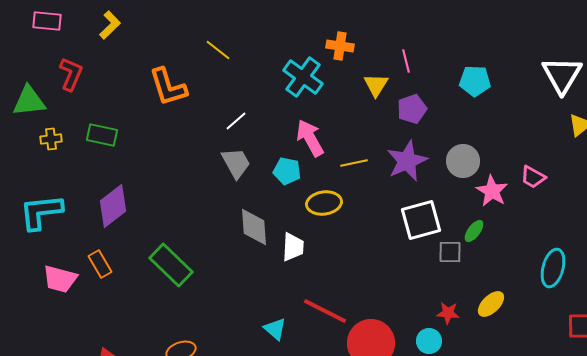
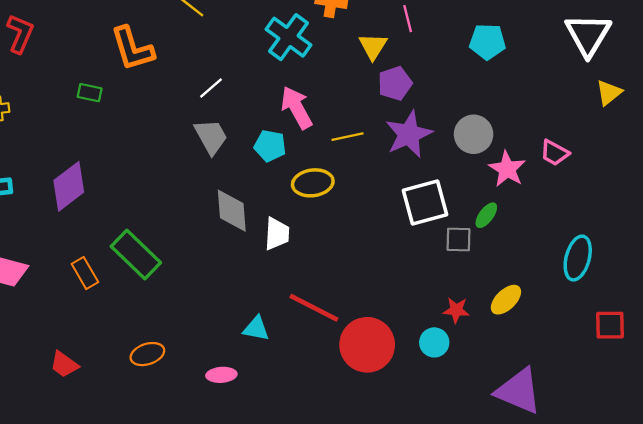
purple pentagon: (412, 109) -> (395, 83), moved
green rectangle: (102, 135) -> (90, 93), moved, size x0.7
orange rectangle: (100, 264) -> (85, 273), moved
cyan triangle: (275, 329) -> (256, 329), turned -30

